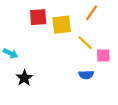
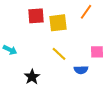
yellow line: (85, 43) -> (59, 54), moved
black star: (24, 78) -> (32, 77), moved

